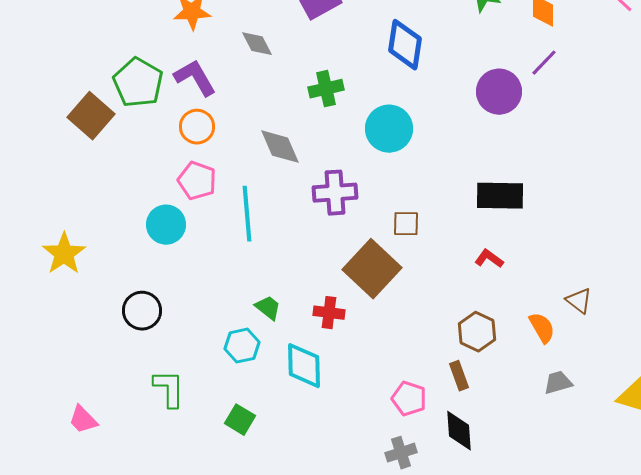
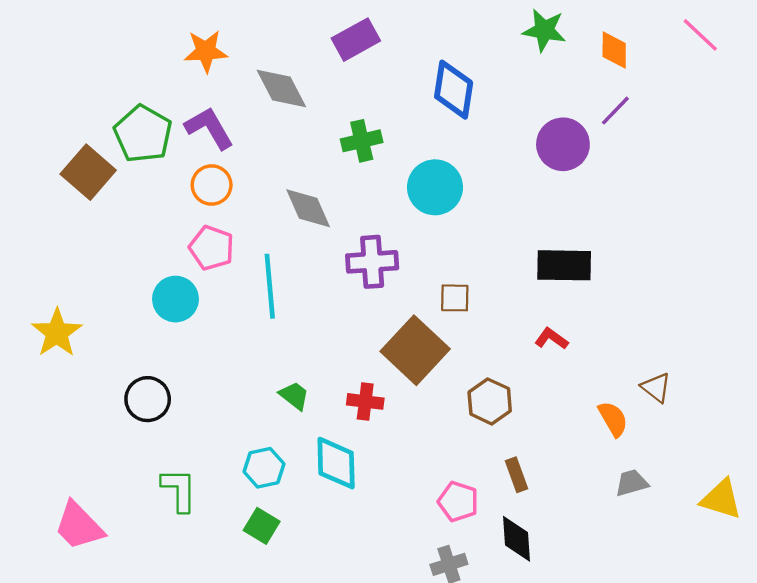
gray diamond: (257, 44) -> (281, 88), size x1.4
brown hexagon: (477, 332) -> (490, 401), moved
cyan hexagon: (242, 346) -> (264, 468), moved
pink trapezoid: (83, 420) -> (79, 526), size x1.5

